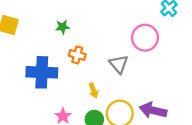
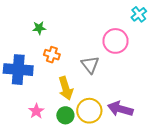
yellow arrow: (94, 90) -> (66, 88), size x1.6

